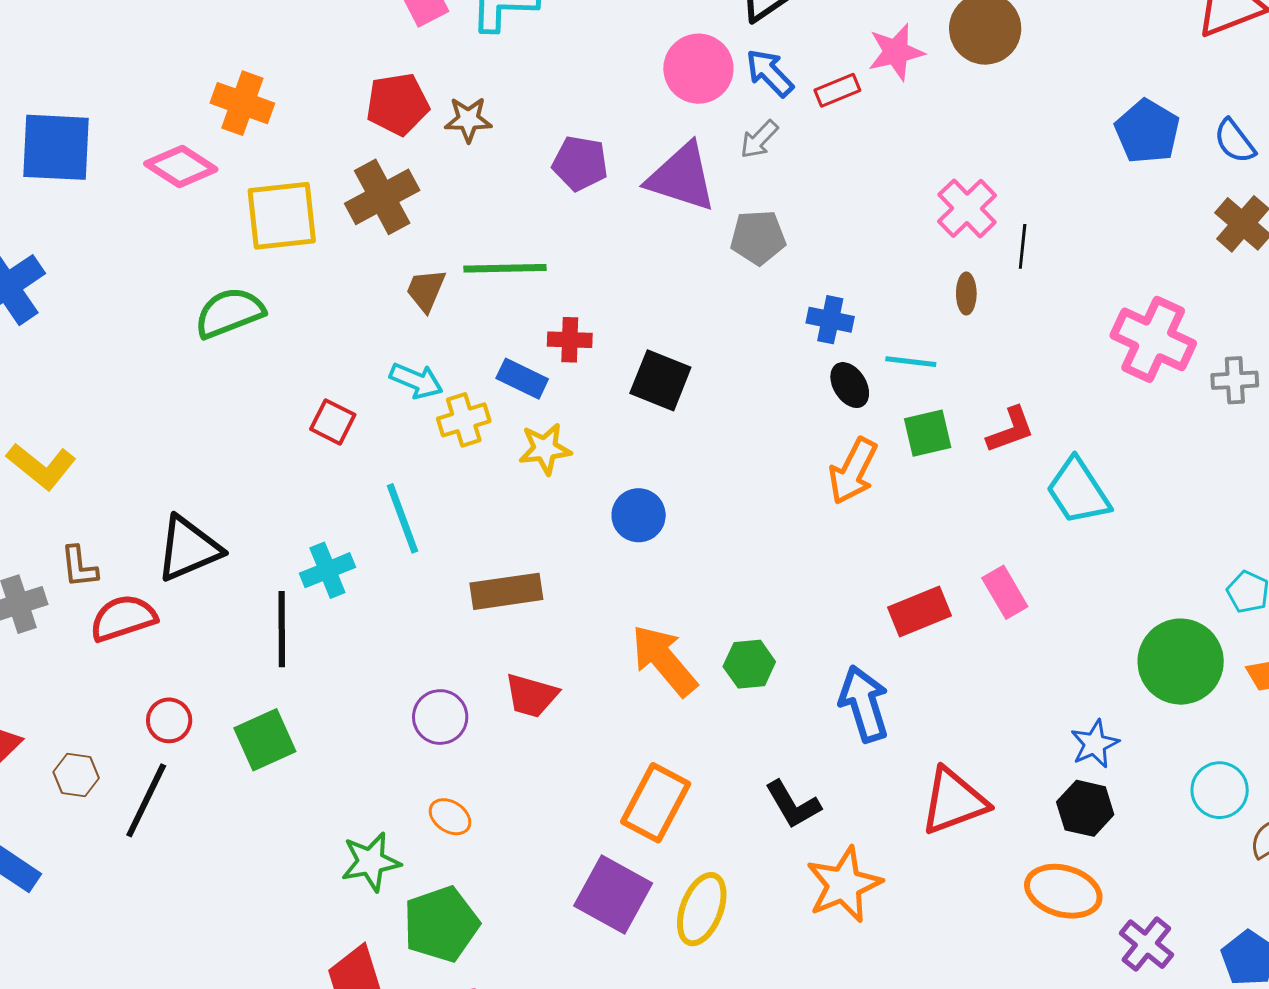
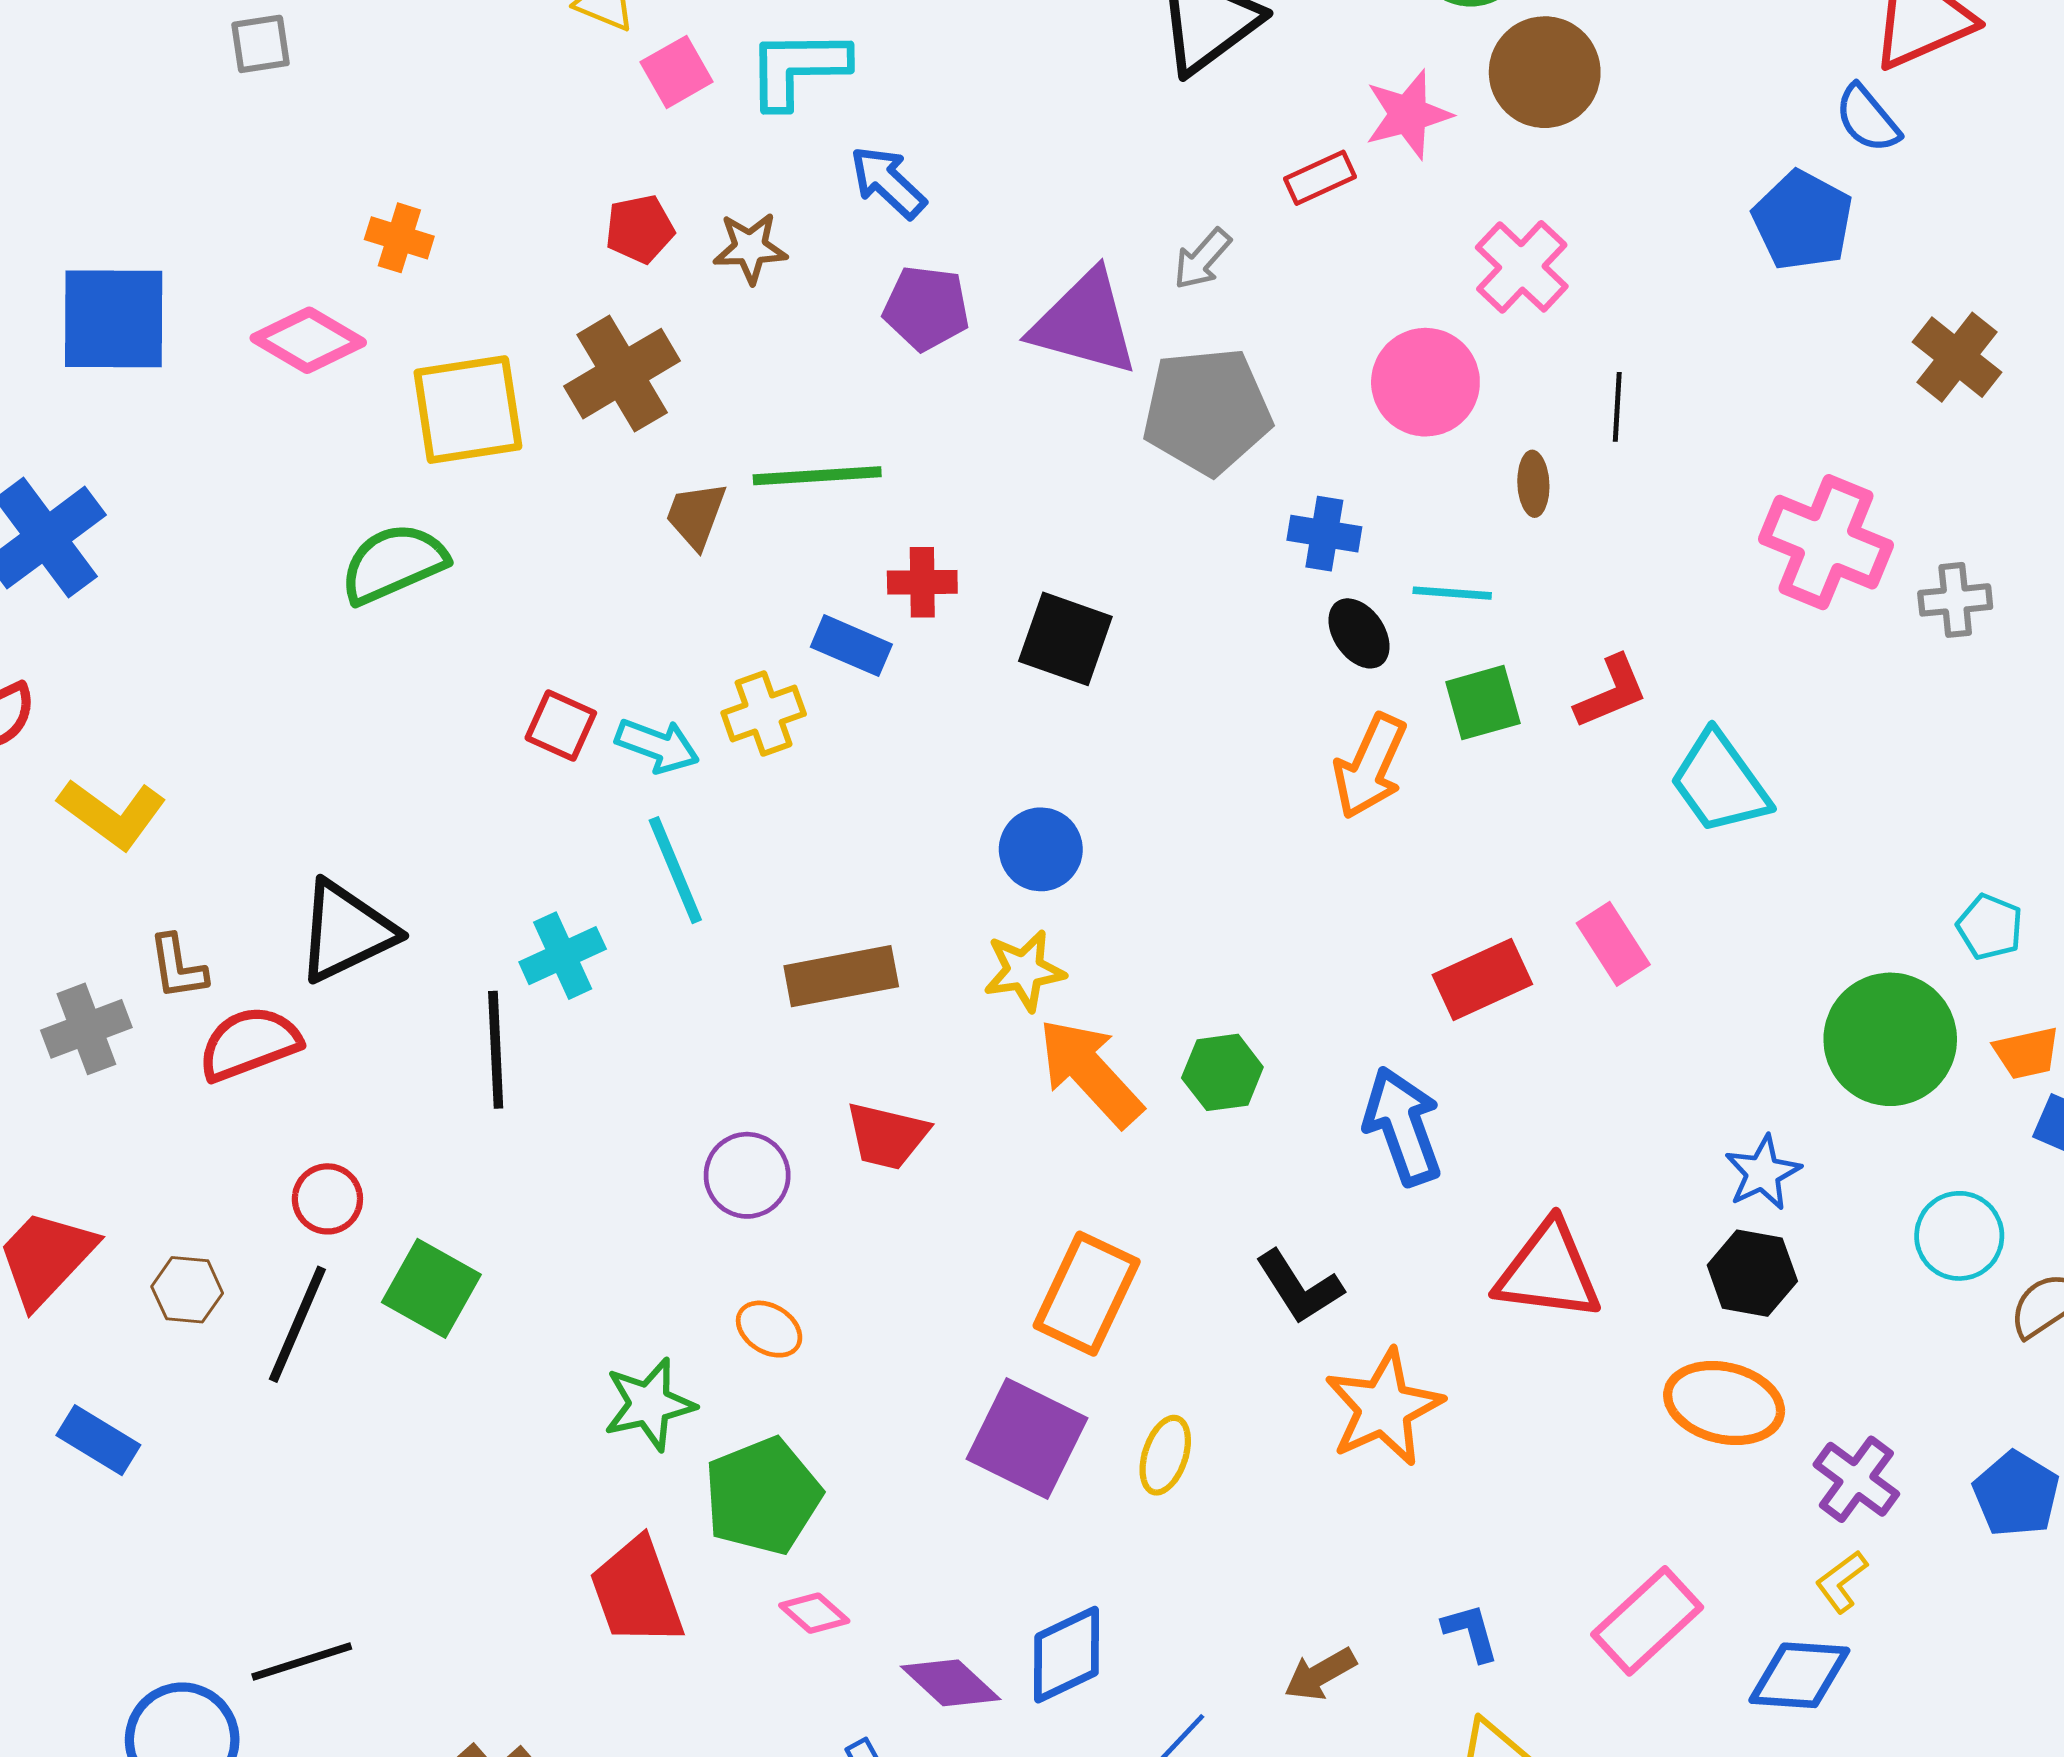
pink circle: (698, 69) -> (1425, 382), moved
blue arrow: (770, 73) -> (888, 182), moved
orange cross: (242, 103) -> (399, 238), size x0.7
red pentagon: (398, 104) -> (640, 229), size x0.7
blue semicircle: (1235, 141) -> (1867, 119), moved
pink cross: (967, 208) -> (1522, 267), moved
gray pentagon: (758, 237) -> (1207, 411), size x1.5
cyan arrow: (416, 381) -> (657, 746), moved
yellow star: (545, 449) -> (1024, 971), moved
green square: (265, 740) -> (431, 1288), moved, turned -34
red triangle: (954, 801) -> (1548, 1271), turned 30
yellow ellipse: (702, 909) -> (1165, 1455), size x0.7

